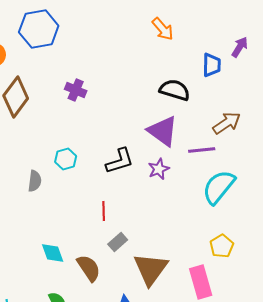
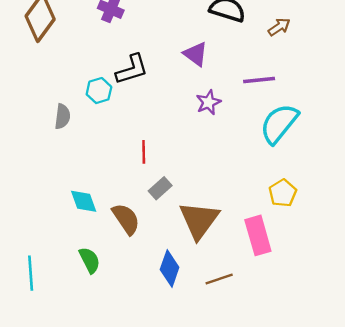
brown arrow: (227, 123) -> (279, 27), moved, size x0.7
purple triangle: (163, 131) -> (196, 54), moved, size x0.7
black L-shape: (120, 161) -> (132, 69), moved

